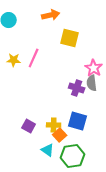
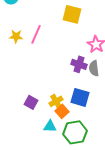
gray semicircle: (92, 83) -> (94, 68), moved
yellow cross: (54, 125) -> (56, 101), turned -32
cyan triangle: (48, 150) -> (50, 126), turned -32

